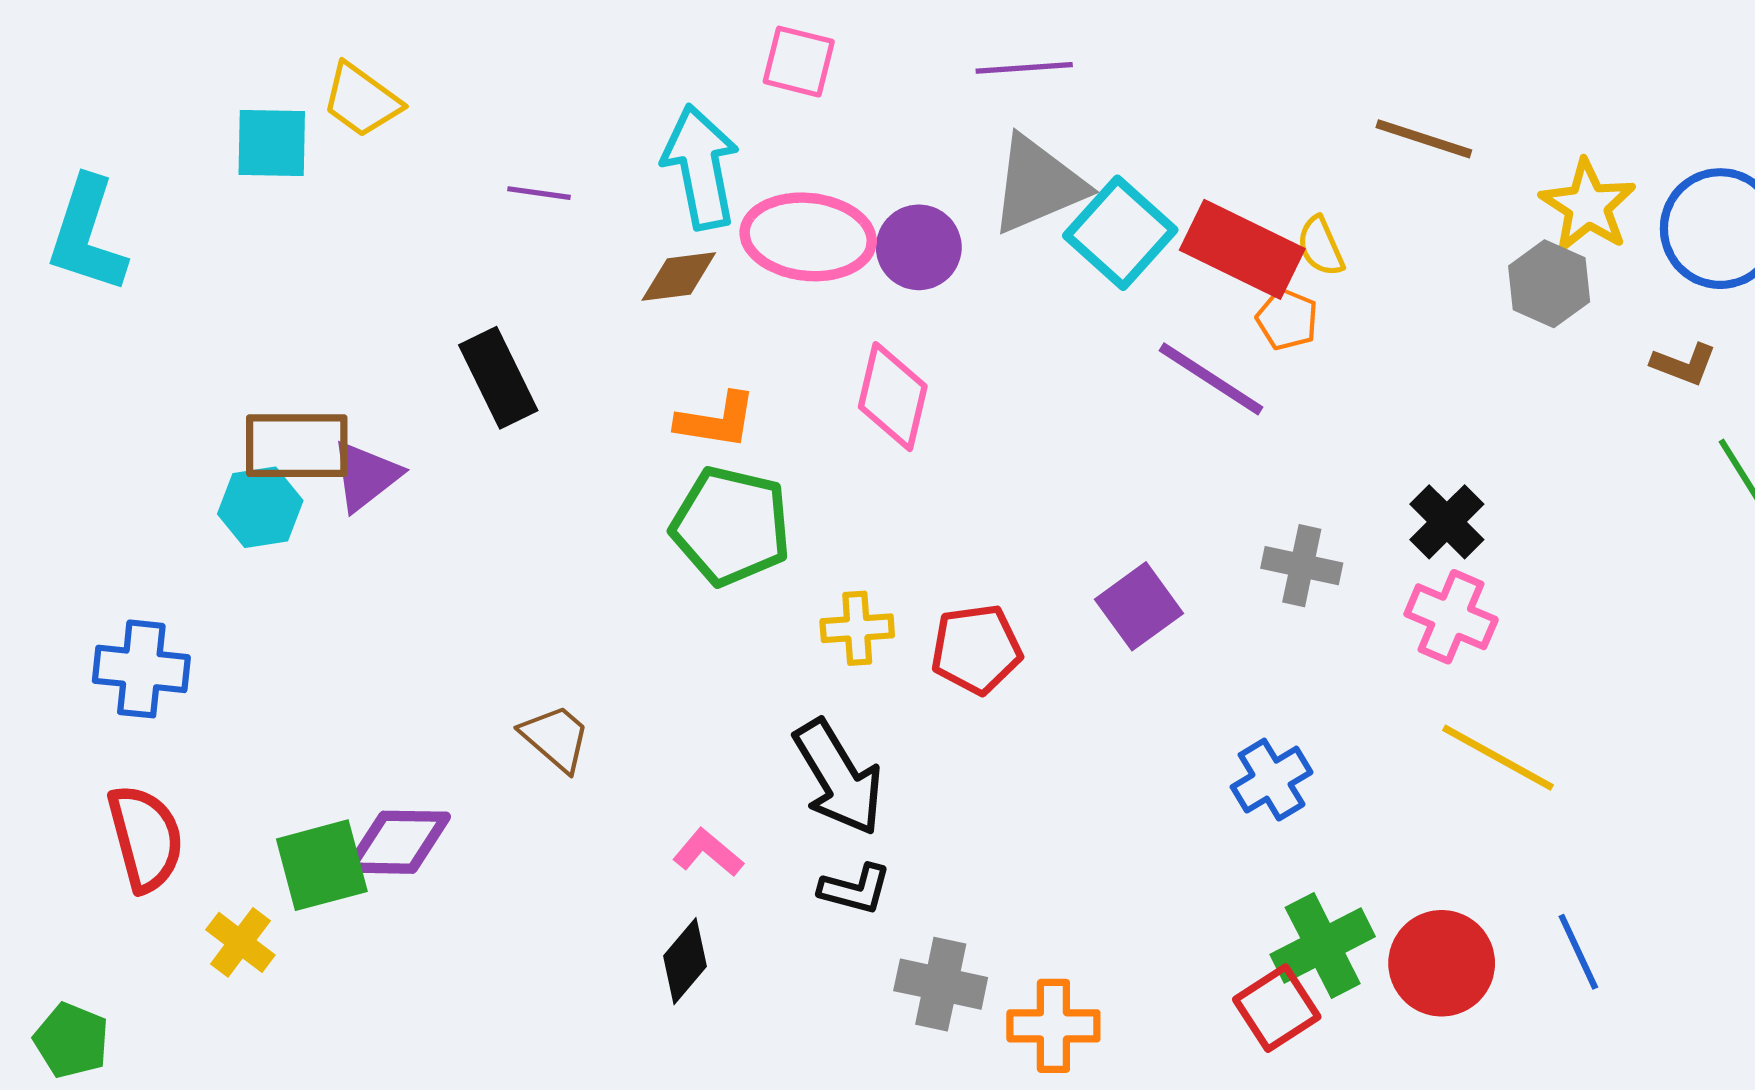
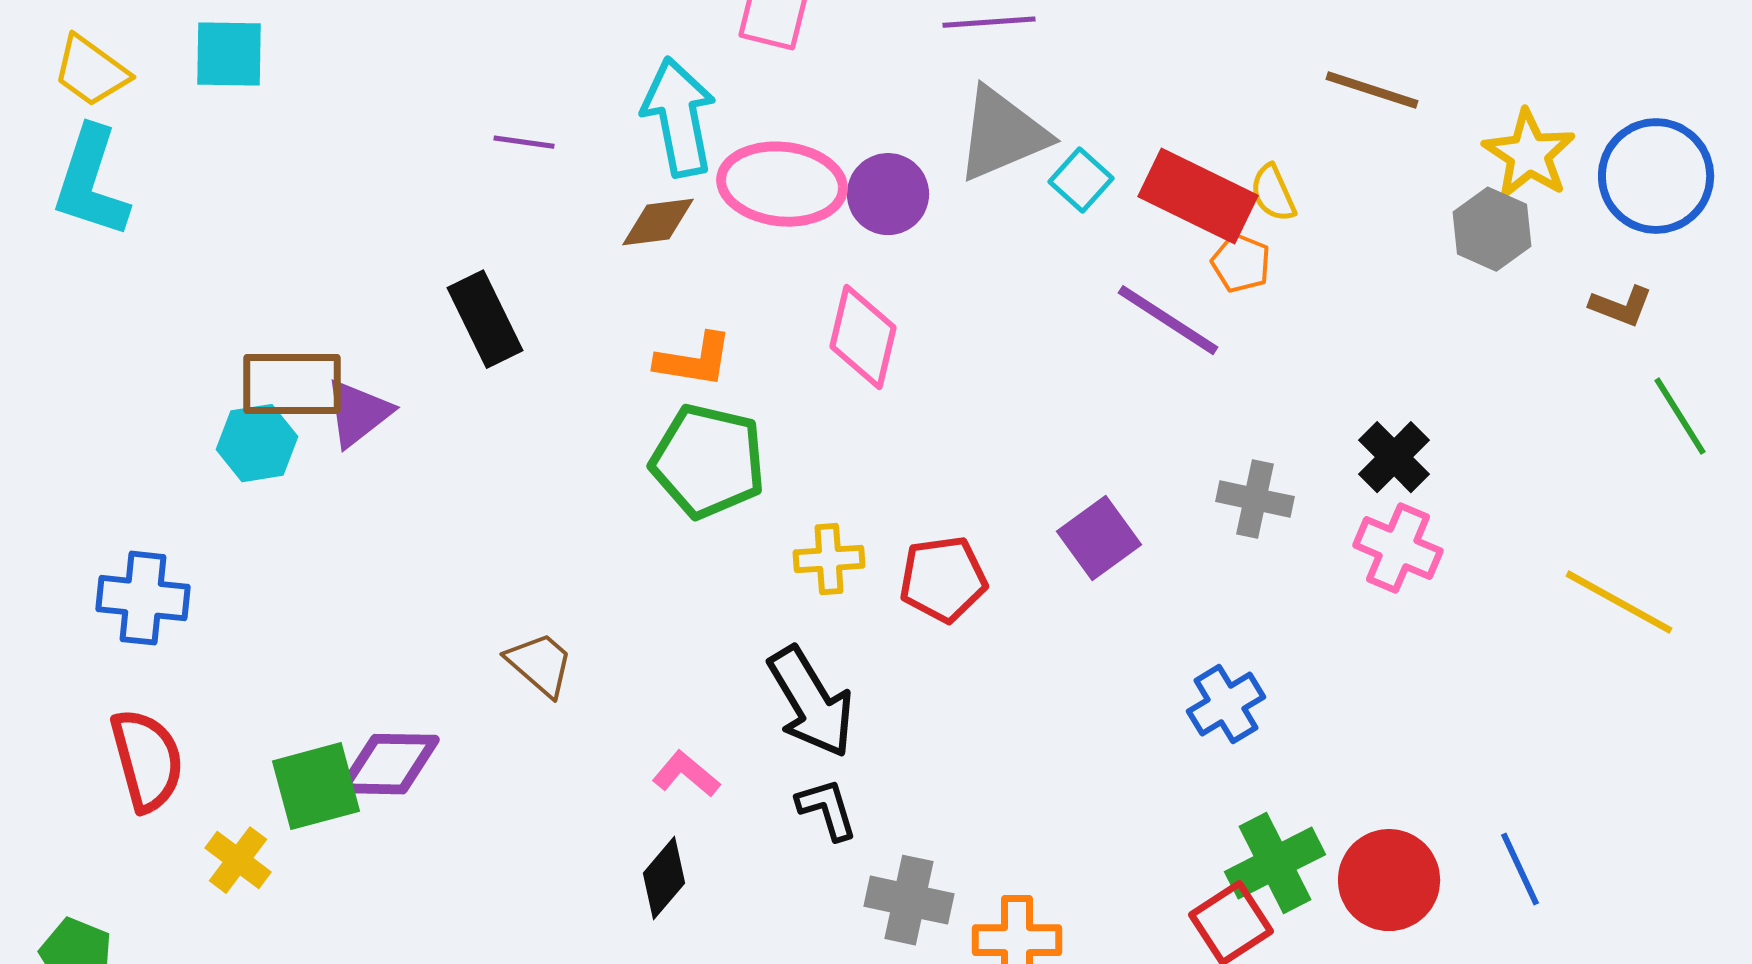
yellow trapezoid: (362, 100) -> (91, 71), moved
cyan square: (272, 143) -> (229, 54), moved
cyan square: (1120, 233) -> (1081, 180), size x0.6
yellow line: (1498, 758) -> (1619, 602), moved
black L-shape: (855, 889) -> (827, 809), turned -122

